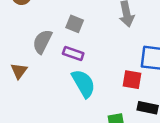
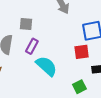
purple rectangle: (73, 54) -> (32, 46), turned -63

